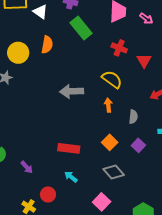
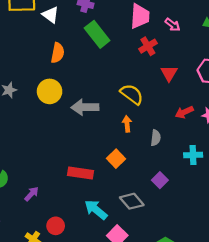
red cross: (119, 48) -> (148, 46), moved, turned 35
yellow circle: (18, 53) -> (50, 91), moved
orange square: (110, 142) -> (116, 159), moved
purple square: (138, 145) -> (160, 180), moved
purple arrow: (27, 167) -> (32, 194), turned -96
cyan arrow: (71, 177) -> (96, 210), moved, size x1.5

